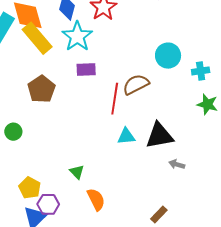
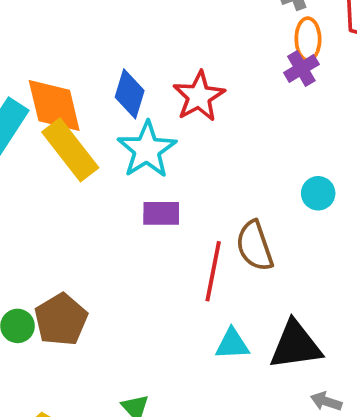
cyan circle: (168, 56) -> (318, 193), size x0.7
brown semicircle: (136, 84) -> (255, 246), turned -84
brown pentagon: (42, 89) -> (61, 320), moved

